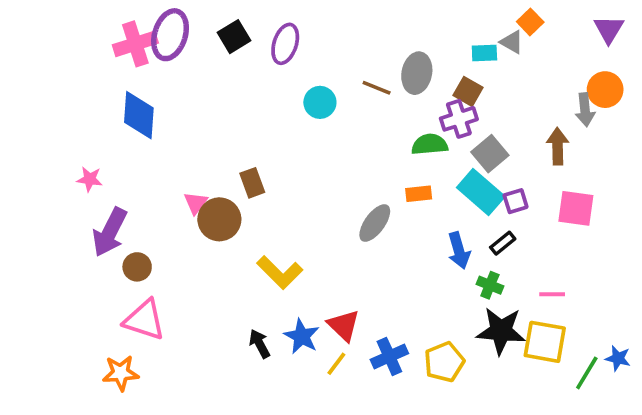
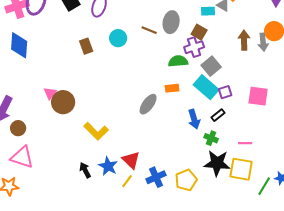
brown arrow: (558, 146) -> (244, 40), moved
brown rectangle: (252, 183) -> (86, 46), moved

